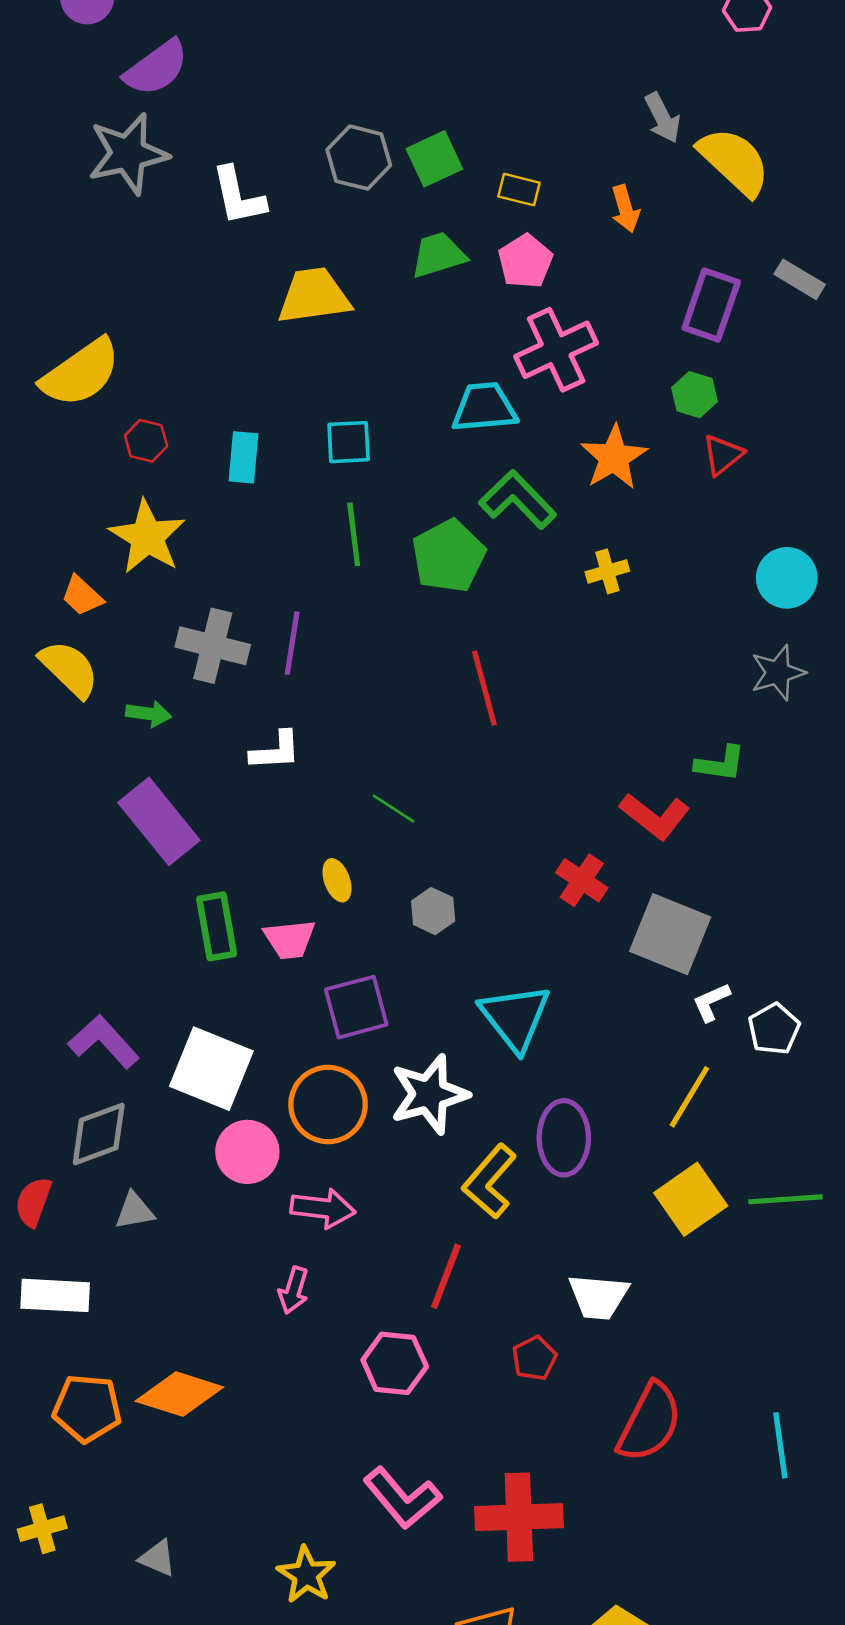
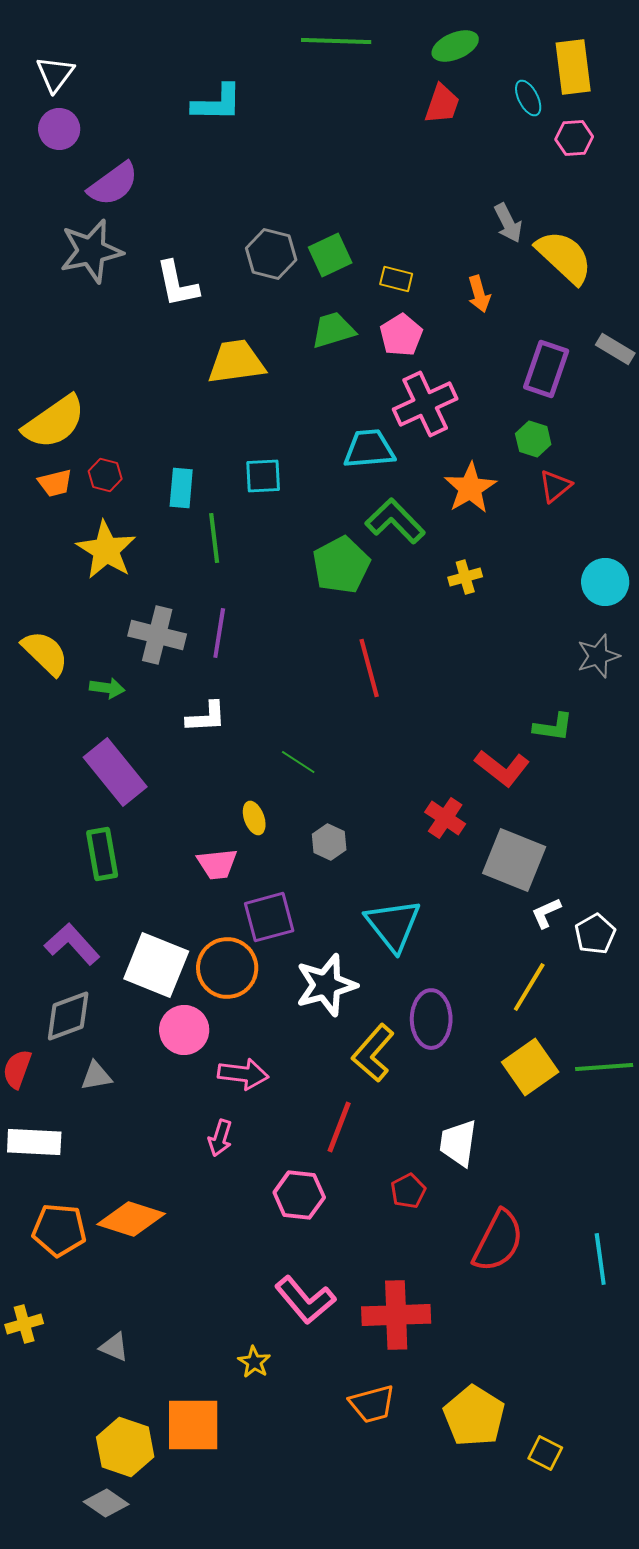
green line: (354, 534) -> (214, 538), moved
orange trapezoid: (82, 596) -> (55, 483), moved, turned -57
green rectangle: (217, 926) -> (102, 854), moved
orange circle: (328, 1105) -> (227, 968), moved
white trapezoid: (598, 1297) -> (458, 1143), turned 93
yellow star: (306, 1575) -> (254, 1362), moved, size x0.7

